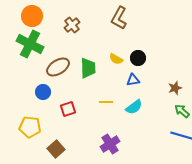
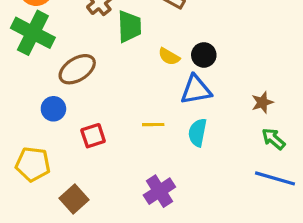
green trapezoid: (88, 68) -> (129, 26), moved
blue triangle: (133, 80) -> (196, 90), size x1.5
cyan semicircle: (134, 107) -> (197, 133), turned 138

